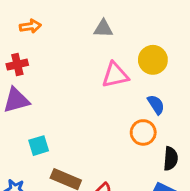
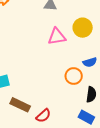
blue semicircle: (156, 105) -> (90, 62), moved, turned 104

